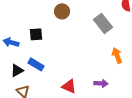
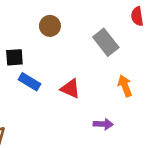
blue rectangle: (36, 64) -> (29, 82), moved
red triangle: (69, 86) -> (70, 89), moved

